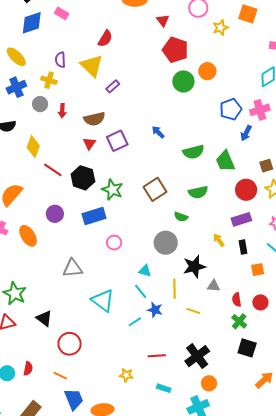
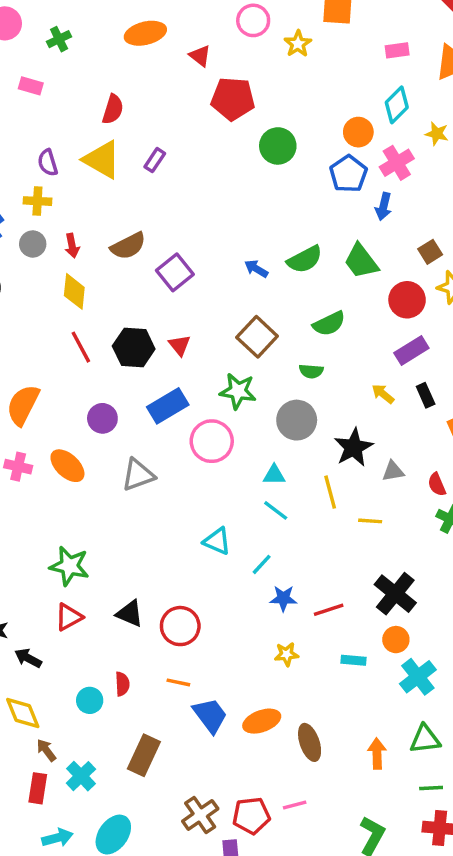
orange circle: (207, 71) -> (358, 132), moved
green circle: (183, 81) -> (278, 146), moved
purple rectangle: (113, 86) -> (155, 160), moved
blue arrow: (158, 132) -> (256, 269), moved
red triangle: (89, 143) -> (179, 345), moved
yellow diamond: (33, 147) -> (74, 291), moved
red line: (53, 170) -> (81, 347), turned 42
green star: (112, 190) -> (238, 391), moved
pink circle: (114, 243) -> (212, 441), size x1.6
gray triangle: (72, 268) -> (138, 475), moved
cyan triangle: (103, 300) -> (217, 541), size x0.7
blue star: (155, 310) -> (283, 598), moved
black triangle: (44, 318) -> (130, 613), moved
cyan line: (135, 322) -> (262, 564), moved
orange circle: (209, 383) -> (396, 640), moved

